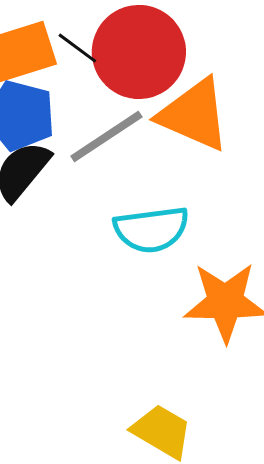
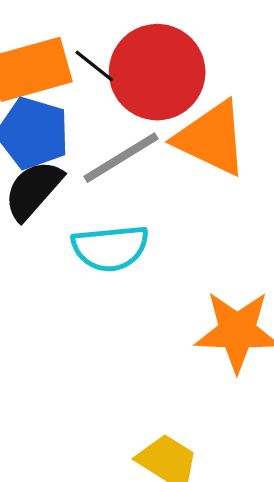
cyan semicircle: (151, 229) -> (110, 248), moved

